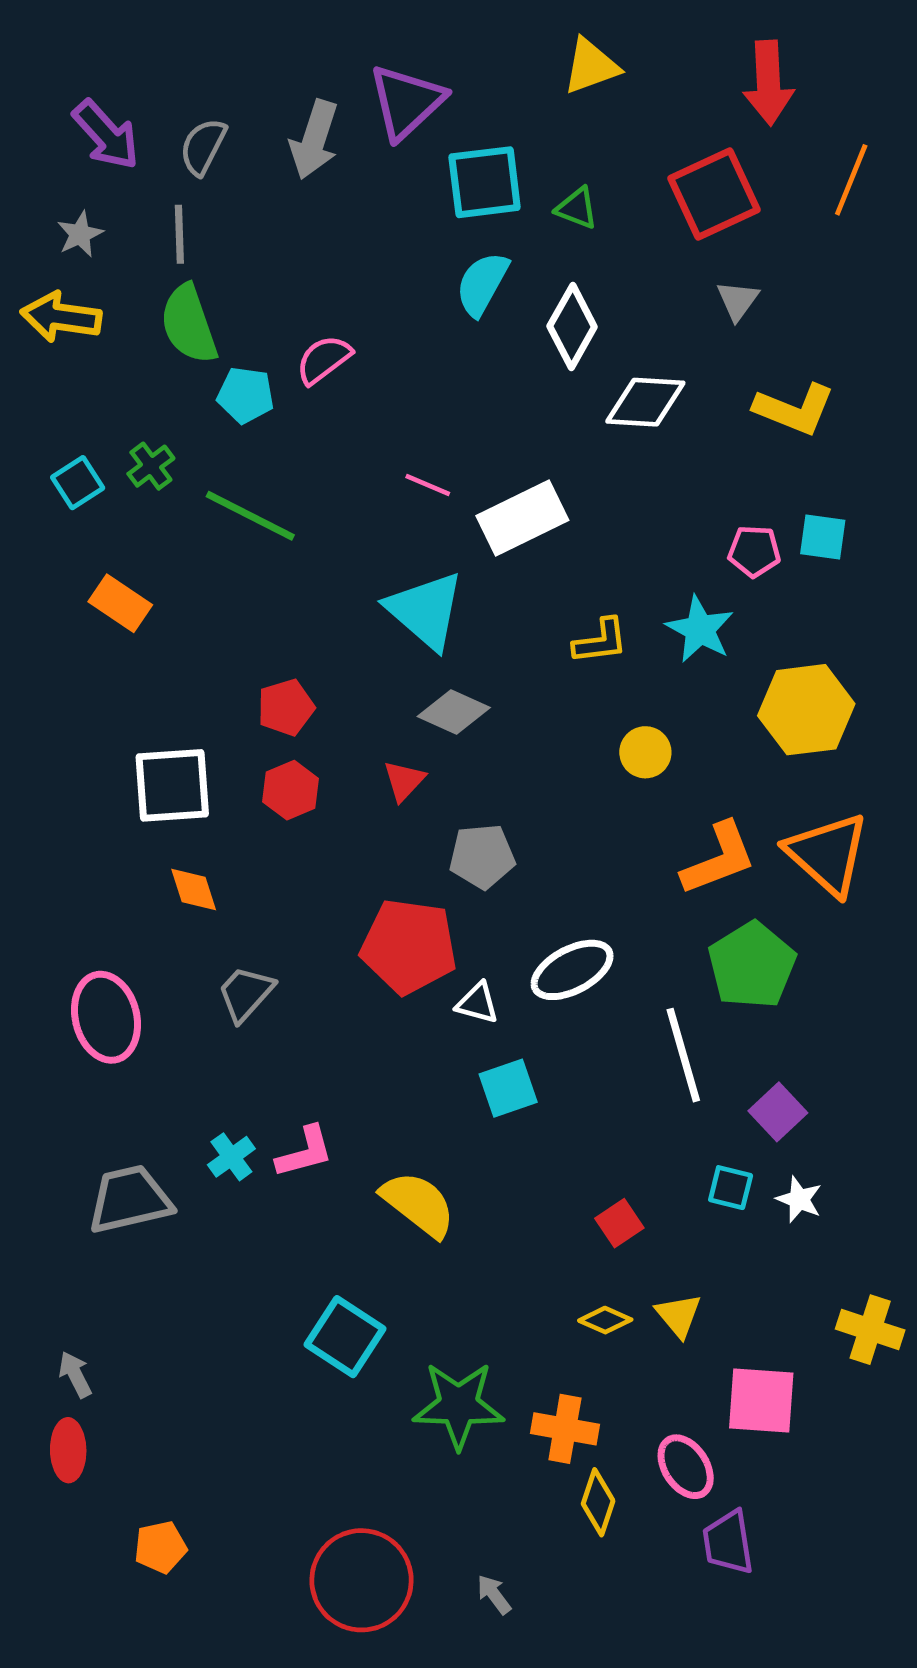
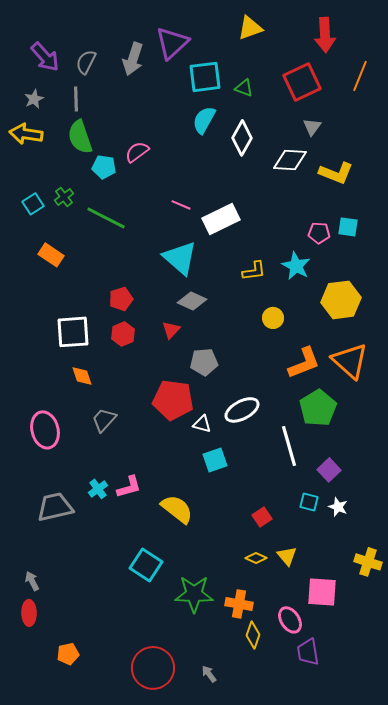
white diamond: (645, 402) -> (290, 160), moved

